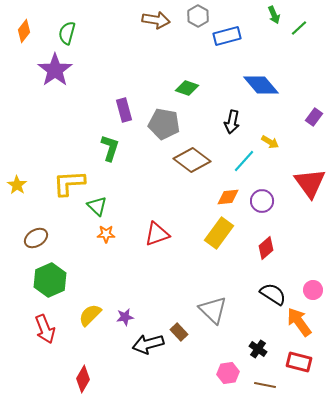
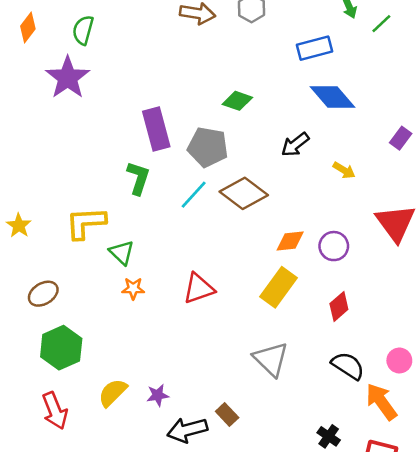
blue rectangle: (227, 36) -> (314, 48), moved
purple rectangle: (124, 110) -> (156, 129), size x1.4
black arrow: (232, 122) -> (295, 145), turned 40
cyan line: (244, 161) -> (194, 195), moved
gray triangle: (213, 310) -> (271, 359), moved

